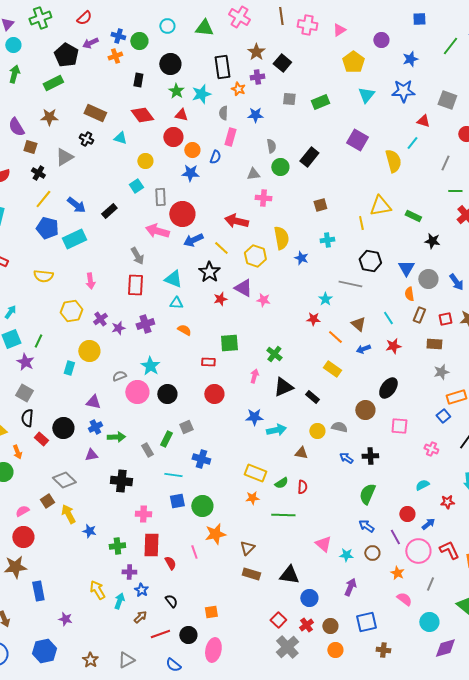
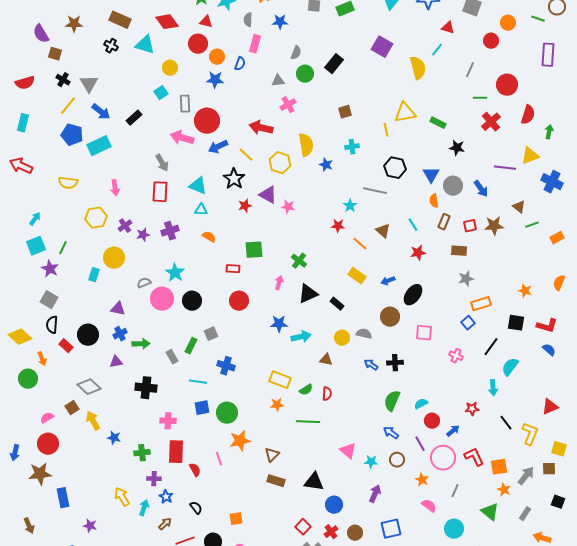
cyan triangle: (120, 138) -> (145, 45), size x1.5
gray semicircle: (271, 146) -> (296, 53), turned 32
gray triangle: (64, 157) -> (89, 84), moved, turned -30
pink cross: (263, 198) -> (288, 105), turned -35
blue arrow: (363, 349) -> (388, 281), moved
cyan semicircle: (422, 485) -> (421, 404), moved

